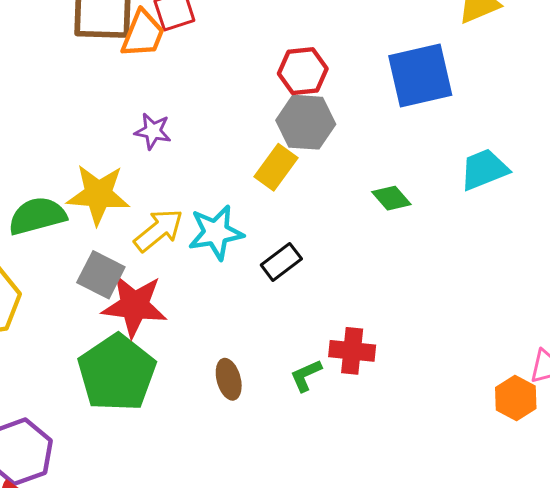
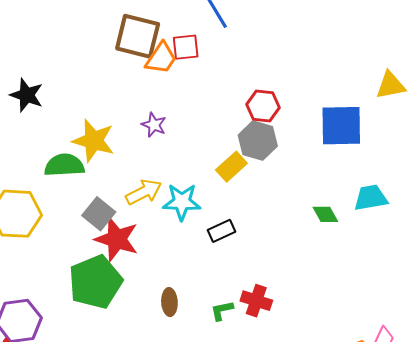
yellow star: (98, 194) -> (94, 141), moved
green diamond: (391, 198) -> (325, 214), moved

